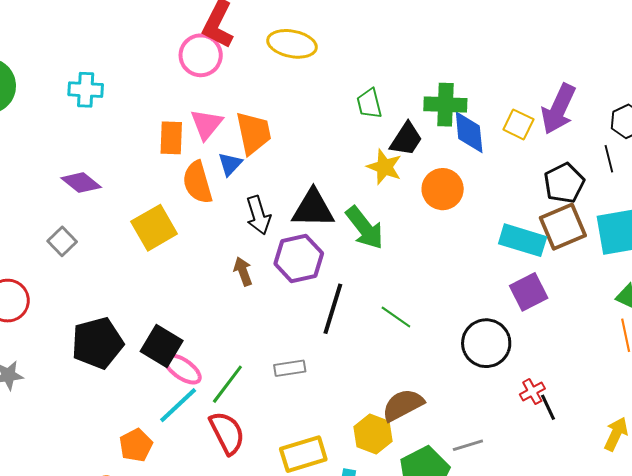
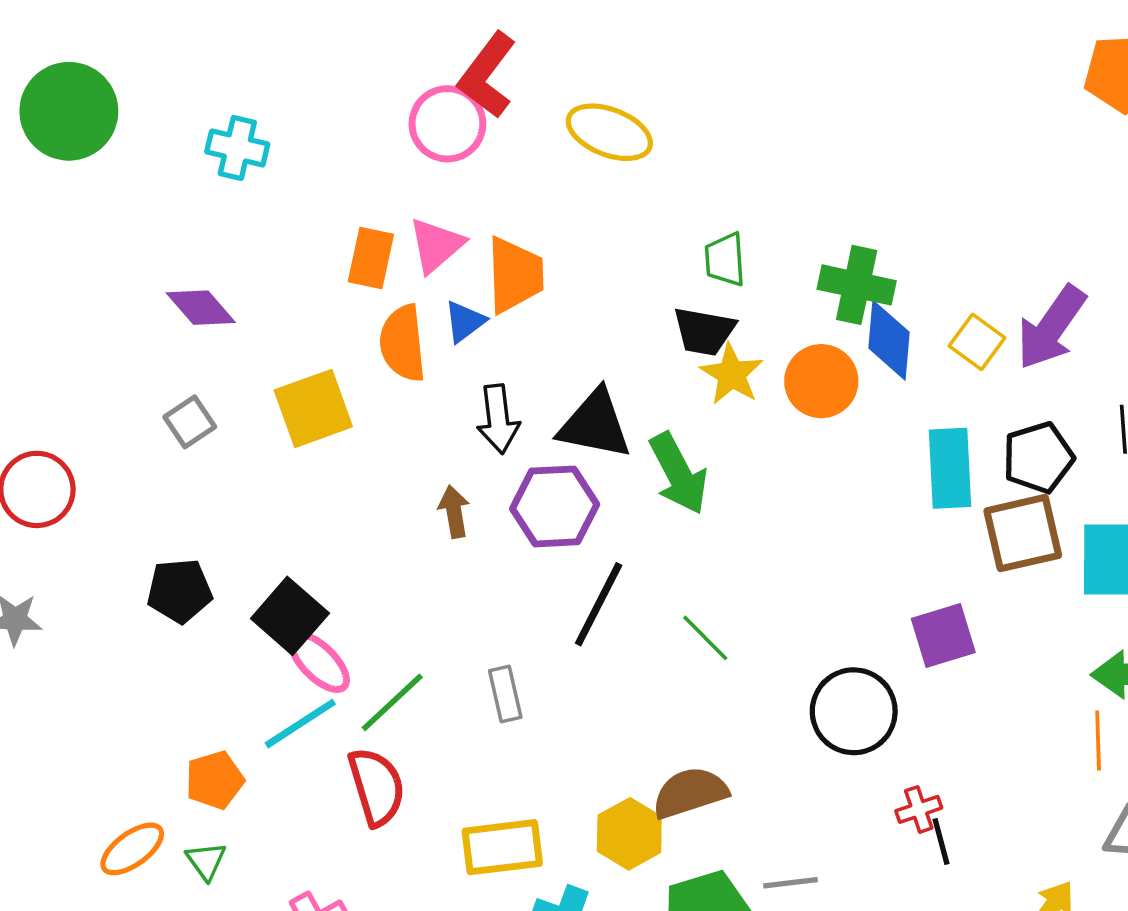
black trapezoid: (406, 139) -> (704, 331), moved, turned 57
orange circle: (443, 189) -> (821, 381), moved
cyan rectangle: (523, 240) -> (950, 468), moved, turned 60
gray square: (62, 241) -> (190, 422), moved
black pentagon: (97, 343) -> (179, 591), size x0.7
gray rectangle: (290, 368) -> (505, 694), turned 76

